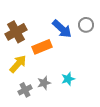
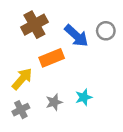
brown cross: (16, 32) -> (34, 25), moved
gray cross: (25, 90) -> (21, 110), moved

